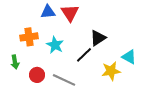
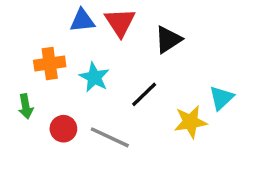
black triangle: (98, 38) -> (168, 39), moved
cyan triangle: (129, 57) -> (221, 98), turned 49

